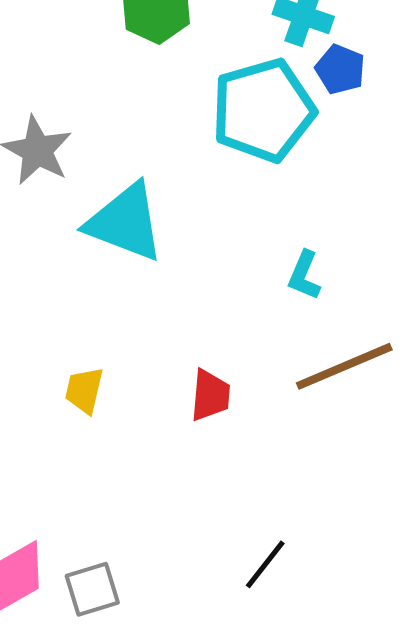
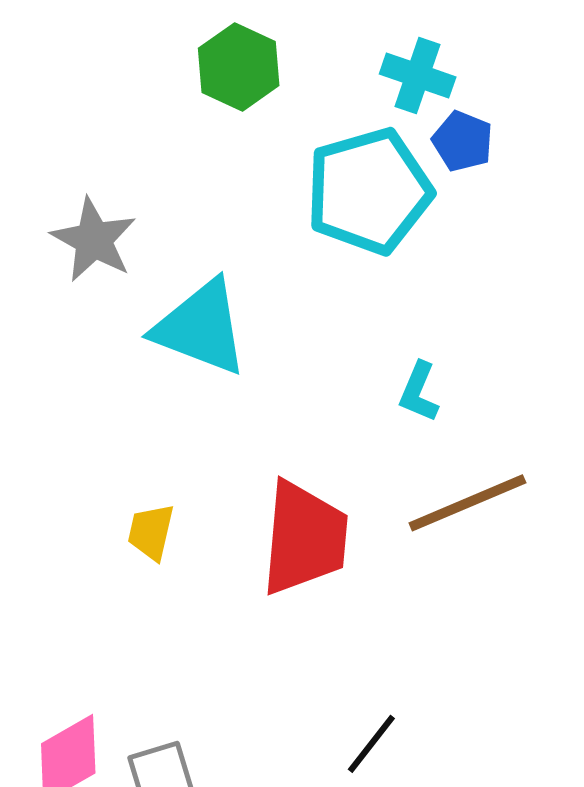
red trapezoid: (210, 395) -> (304, 538), size x1.8

